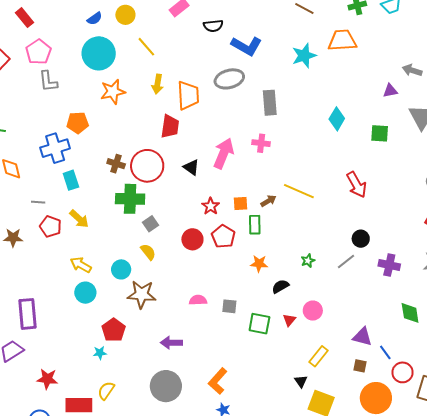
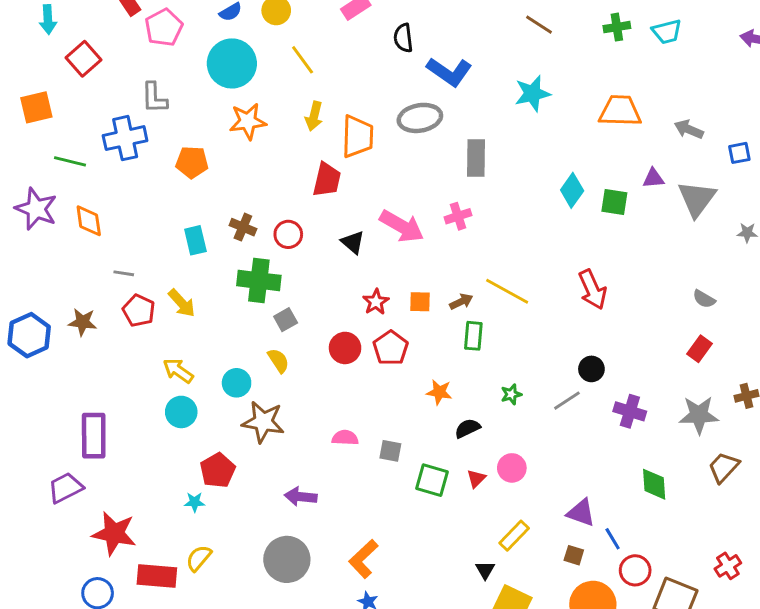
black semicircle: (213, 26) -> (403, 38), turned 84
orange trapezoid: (342, 40) -> (620, 111), moved
pink pentagon: (38, 52) -> (164, 28), moved
purple triangle: (390, 91) -> (653, 178), moved
green square: (380, 133) -> (614, 202), moved
pink cross: (261, 143) -> (458, 216), turned -30
blue cross: (55, 148) -> (125, 138), moved
pink arrow: (224, 153) -> (402, 226), turned 92
red circle: (147, 166) -> (288, 234), size x0.6
cyan rectangle: (71, 180) -> (195, 240), moved
green rectangle: (255, 225) -> (473, 336), moved
red star: (47, 379) -> (114, 533), size x1.4

